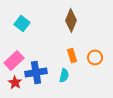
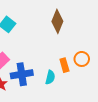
orange rectangle: (72, 55) -> (64, 65), moved

